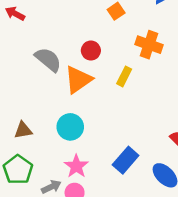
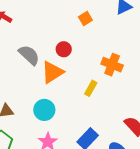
orange cross: (149, 45) -> (112, 65), moved
yellow rectangle: (124, 76) -> (91, 88), moved

